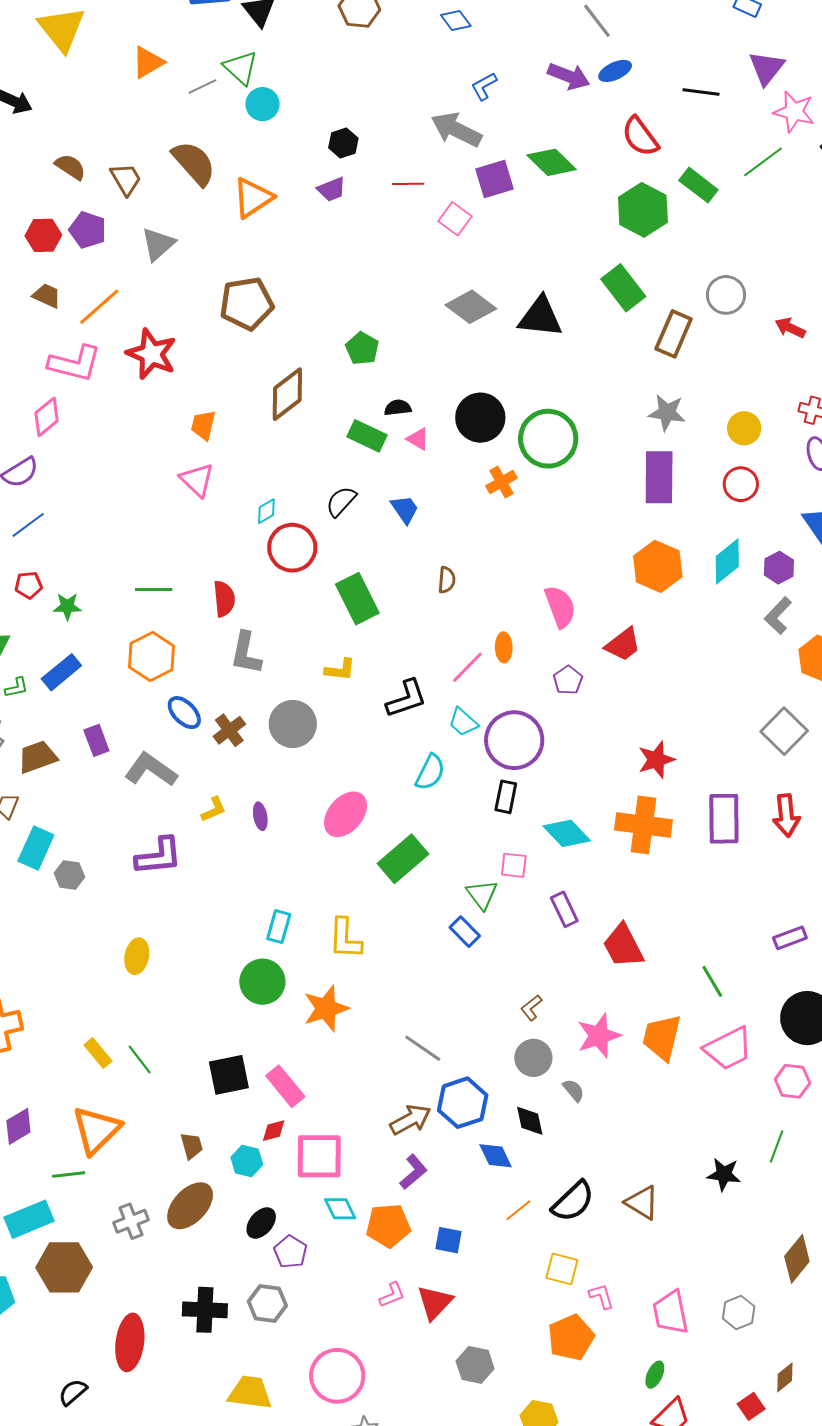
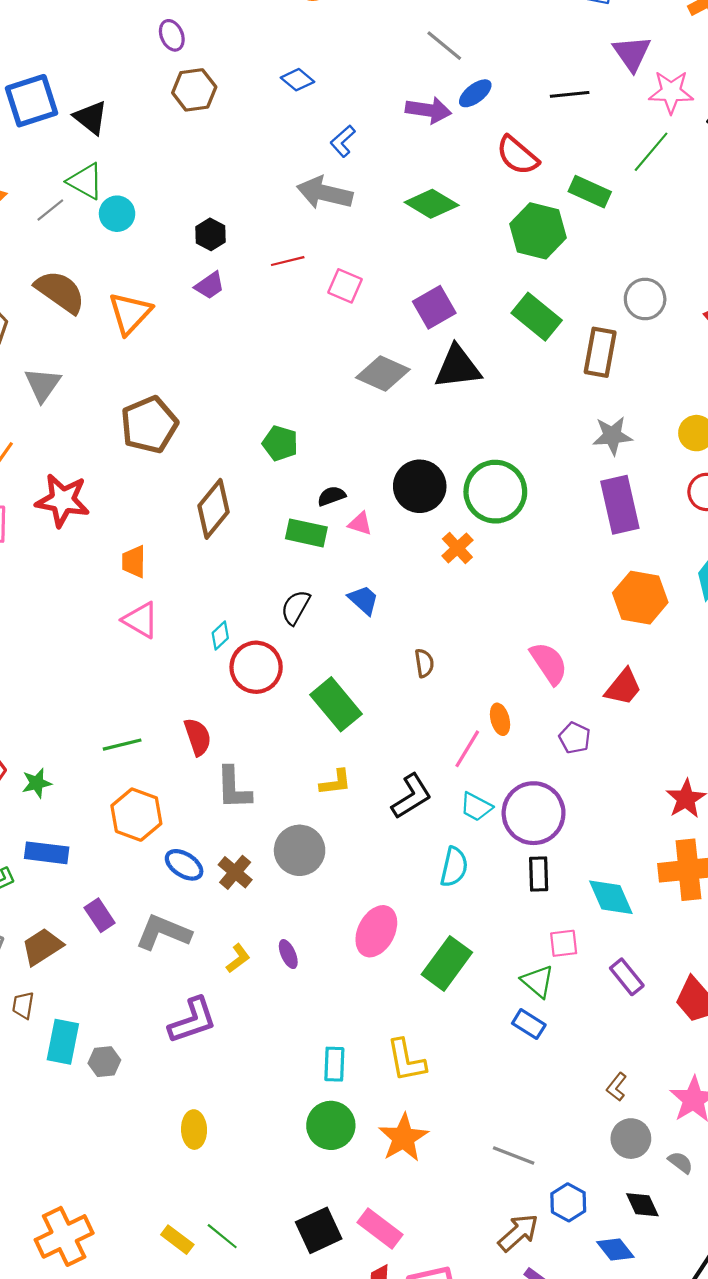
purple square: (494, 179) -> (434, 307), moved
blue rectangle: (61, 672) -> (47, 853), turned 60
cyan diamond: (567, 833) -> (611, 897), turned 33
blue hexagon: (463, 1103) -> (568, 1202), size x0.7

